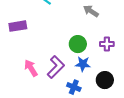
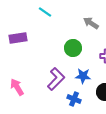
green circle: (78, 44) -> (73, 48), moved
pink arrow: (31, 68) -> (17, 87), moved

